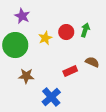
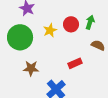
brown semicircle: (92, 62) -> (98, 45), moved

